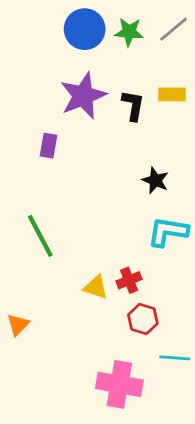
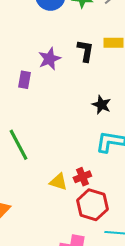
purple star: (83, 96) -> (49, 59), moved, size x0.7
red hexagon: (143, 319) -> (92, 205), size x1.4

